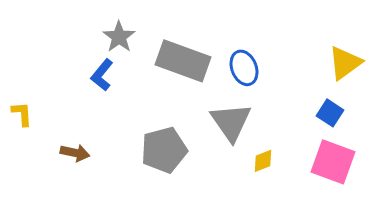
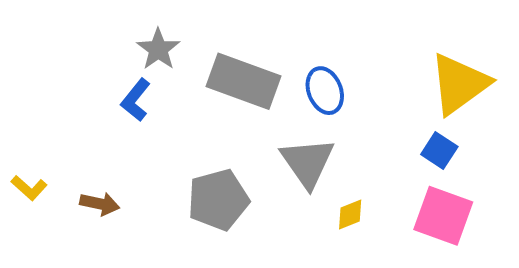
yellow triangle: (345, 63) -> (459, 84), size x1.4
yellow L-shape: (22, 114) -> (29, 188), moved, turned 136

